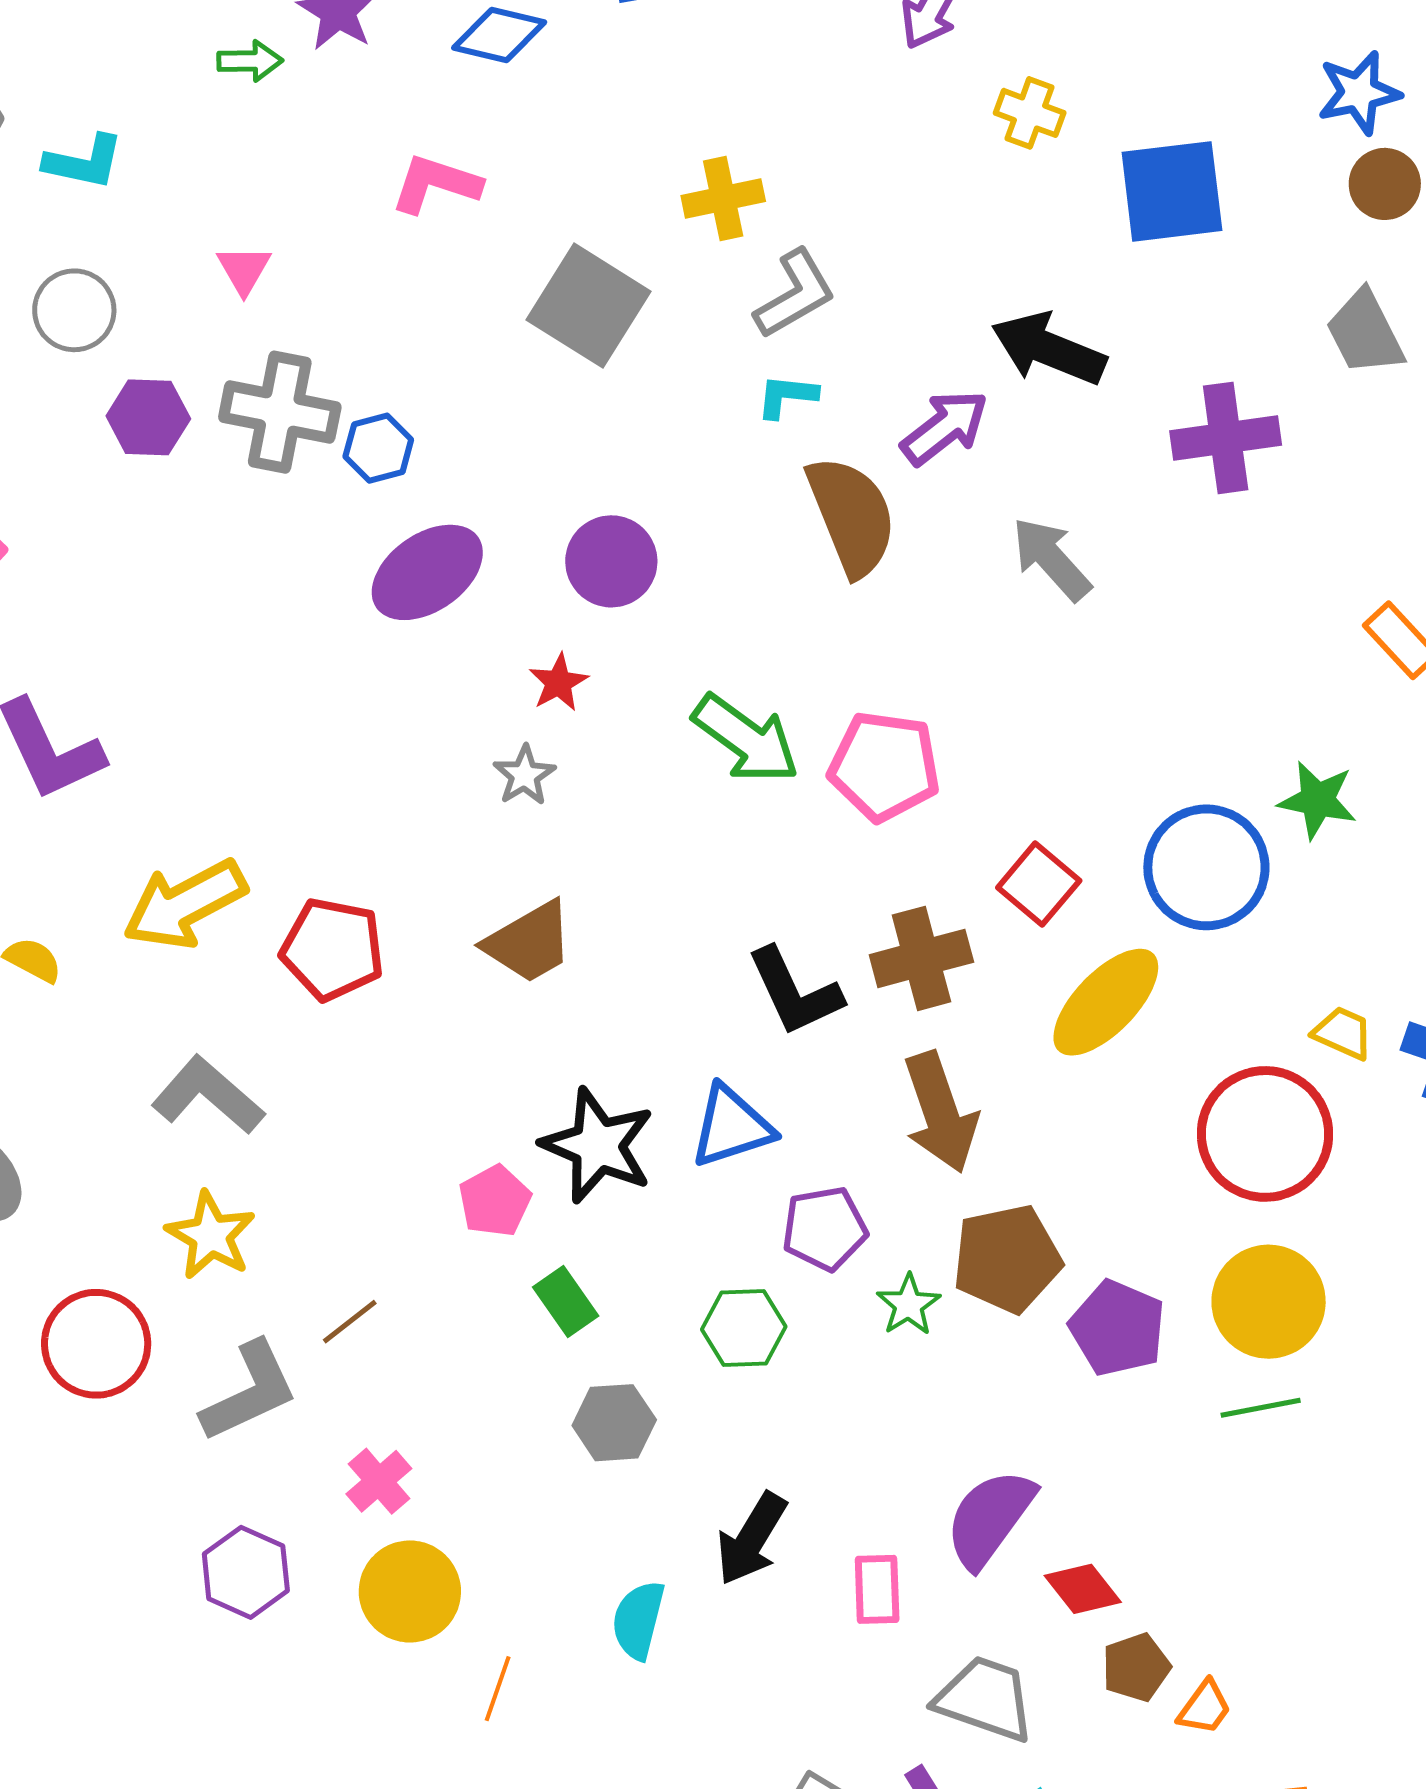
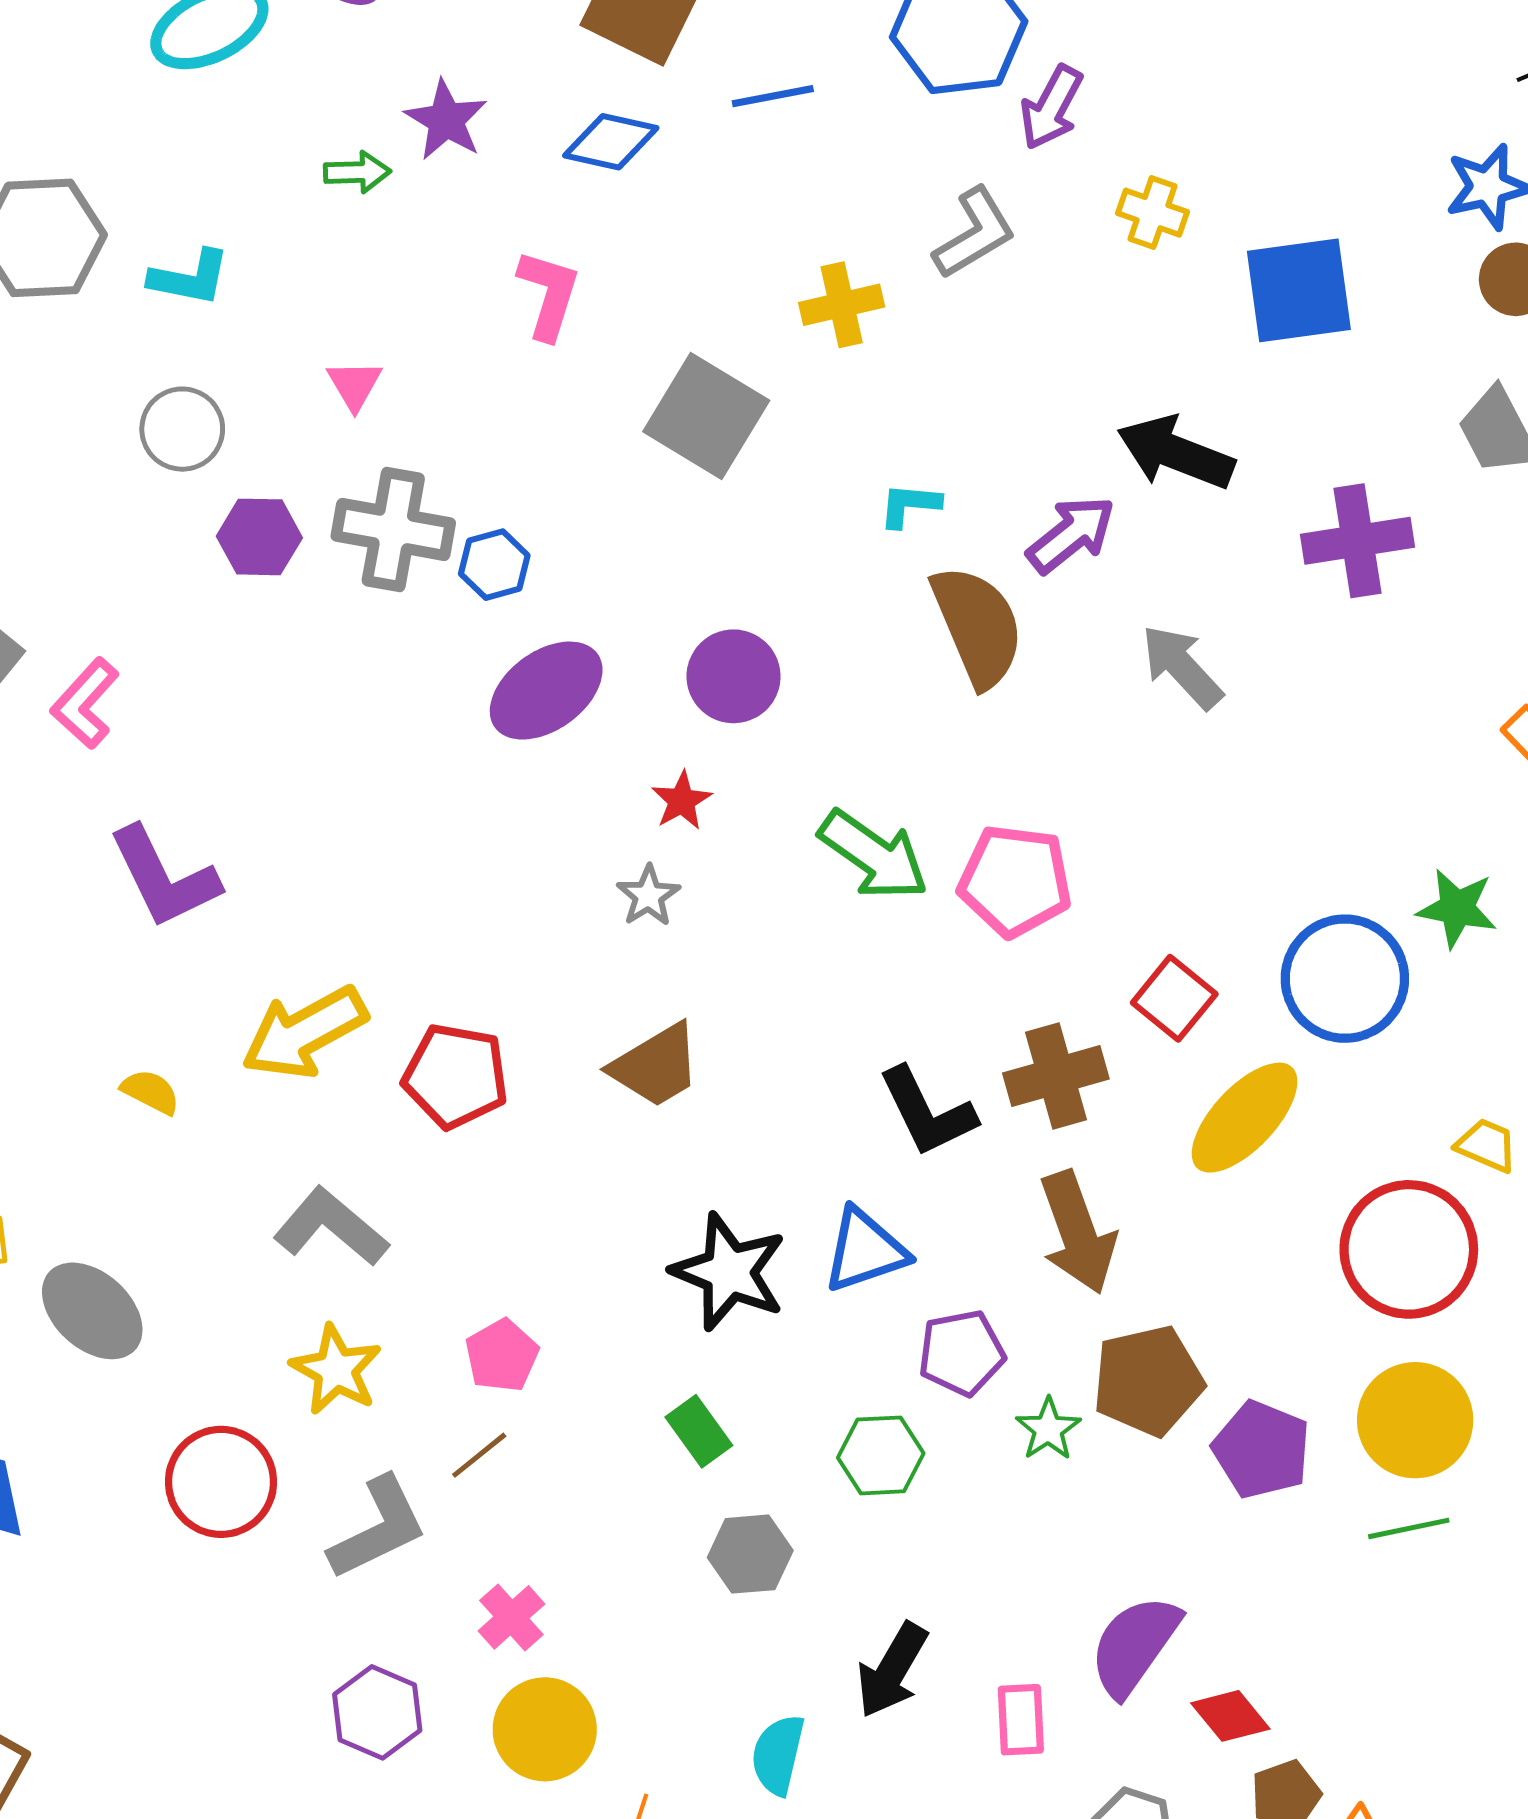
pink L-shape: (436, 184) -> (549, 294), turned 90
gray L-shape: (795, 294) -> (974, 233), moved
pink pentagon: (495, 1201) -> (502, 1356), moved

